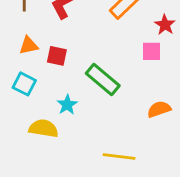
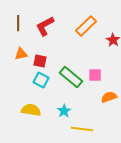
pink square: (152, 51) -> (95, 75), moved
cyan square: (24, 84) -> (41, 80), moved
cyan star: (67, 105) -> (64, 111), moved

